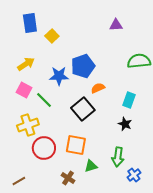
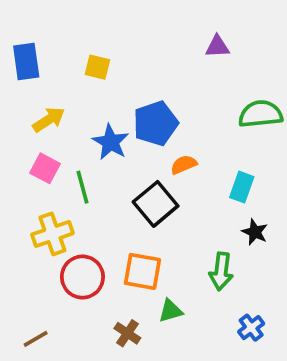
blue rectangle: (30, 23) -> (26, 62), moved
yellow square: (52, 36) -> (97, 67), turned -32
blue star: (59, 76) -> (111, 142), turned 30
green line: (44, 100) -> (82, 187), turned 30
black star: (125, 124) -> (255, 232), moved
green arrow: (118, 157) -> (221, 271), moved

